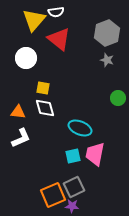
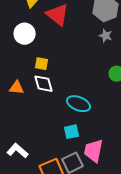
white L-shape: (21, 138) -> (18, 151), moved, turned -115
pink trapezoid: (95, 154) -> (94, 151), moved

